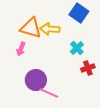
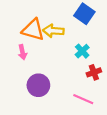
pink arrow: (21, 49) -> (22, 52), turned -32
pink line: (49, 93) -> (83, 99), moved

